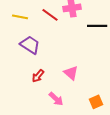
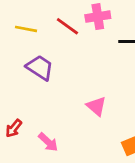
red arrow: (38, 76) -> (14, 128), moved
pink arrow: (56, 99) -> (48, 142), moved

